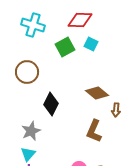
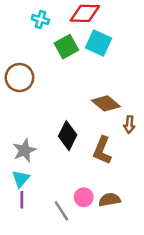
cyan cross: (33, 25) -> (40, 20), moved, size x0.6
cyan square: (91, 44) -> (98, 43), size x1.5
black diamond: (51, 104) -> (68, 136), moved

